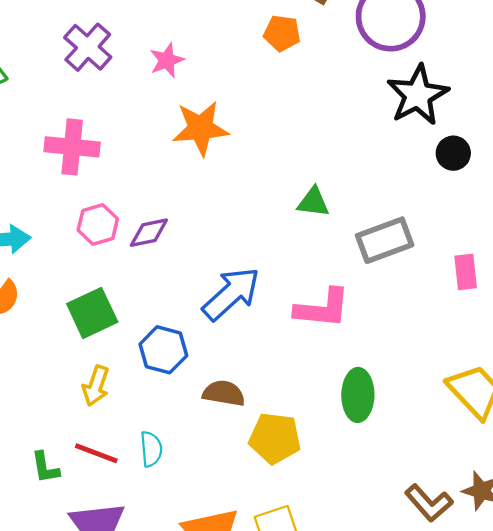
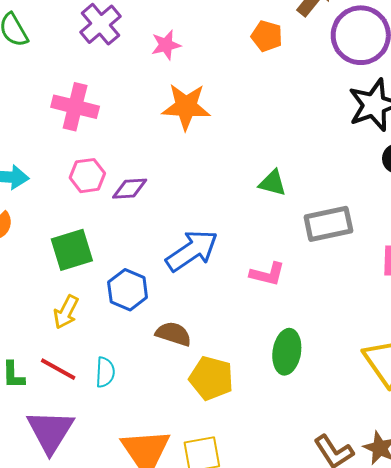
pink L-shape: (322, 308) -> (267, 274), size x0.7

